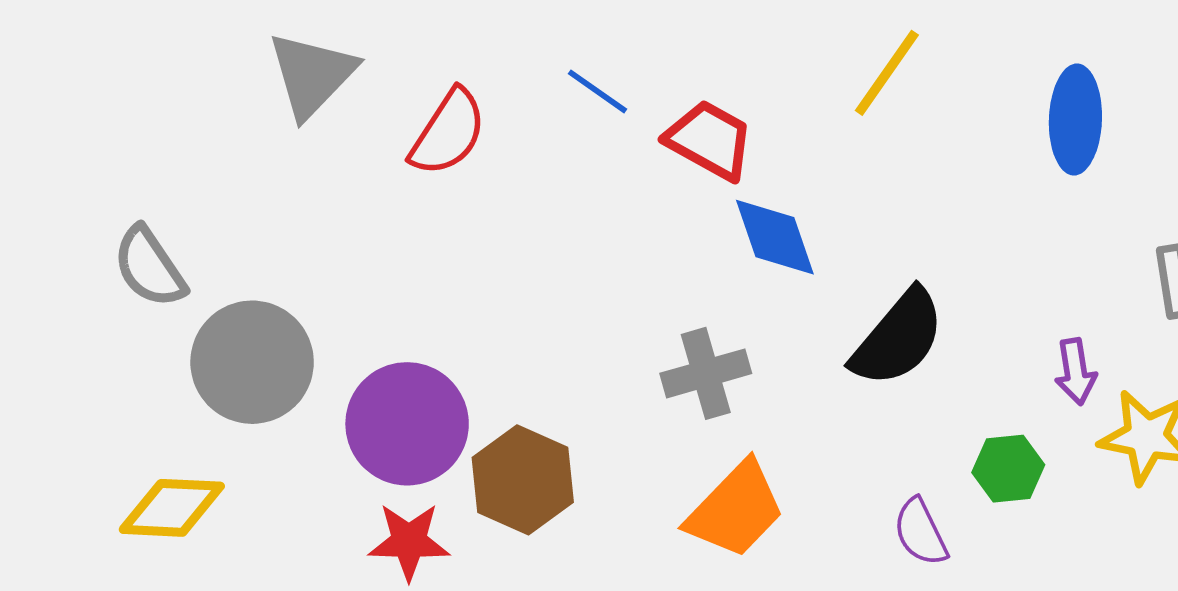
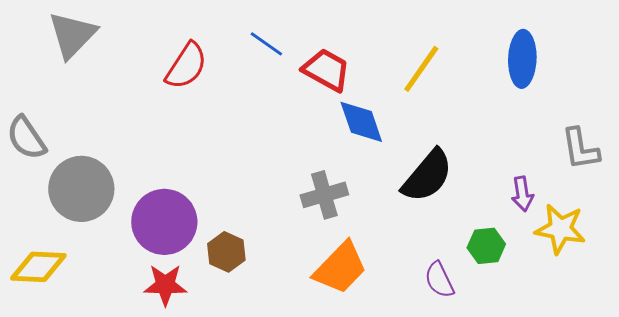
yellow line: (887, 73) -> (421, 69), moved
gray triangle: (312, 75) -> (72, 35), moved
brown hexagon: (523, 480) -> (226, 252), size x0.7

